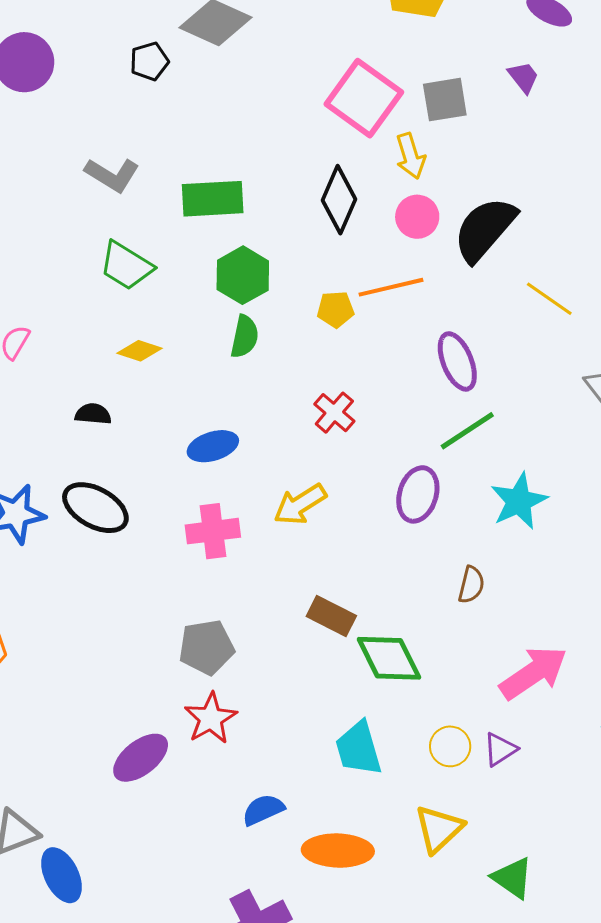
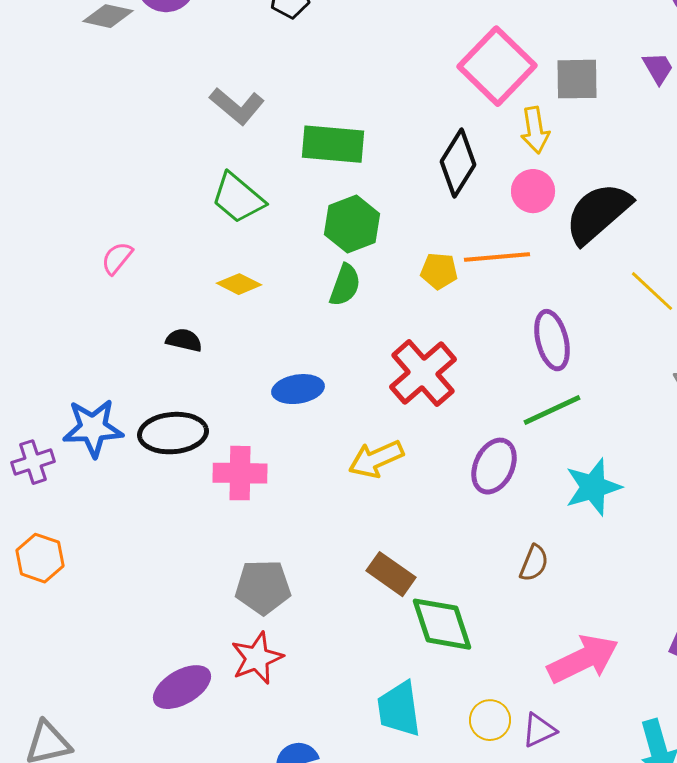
red cross: (334, 413) -> (423, 373), size x1.6
black ellipse: (95, 508) -> (173, 433), turned -42
pink cross: (213, 531) -> (240, 473), moved

